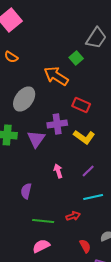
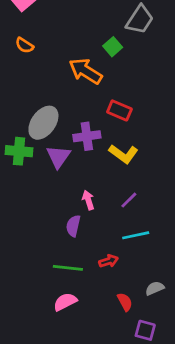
gray ellipse: (24, 99) -> (43, 123), moved
purple semicircle: (26, 191) -> (73, 226), moved

